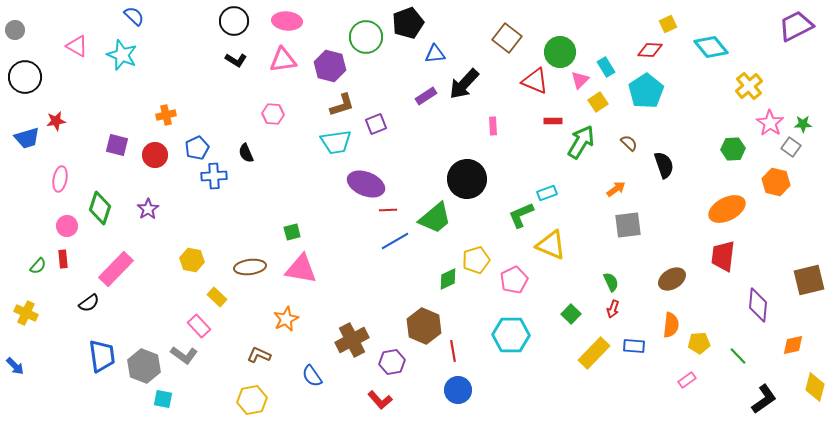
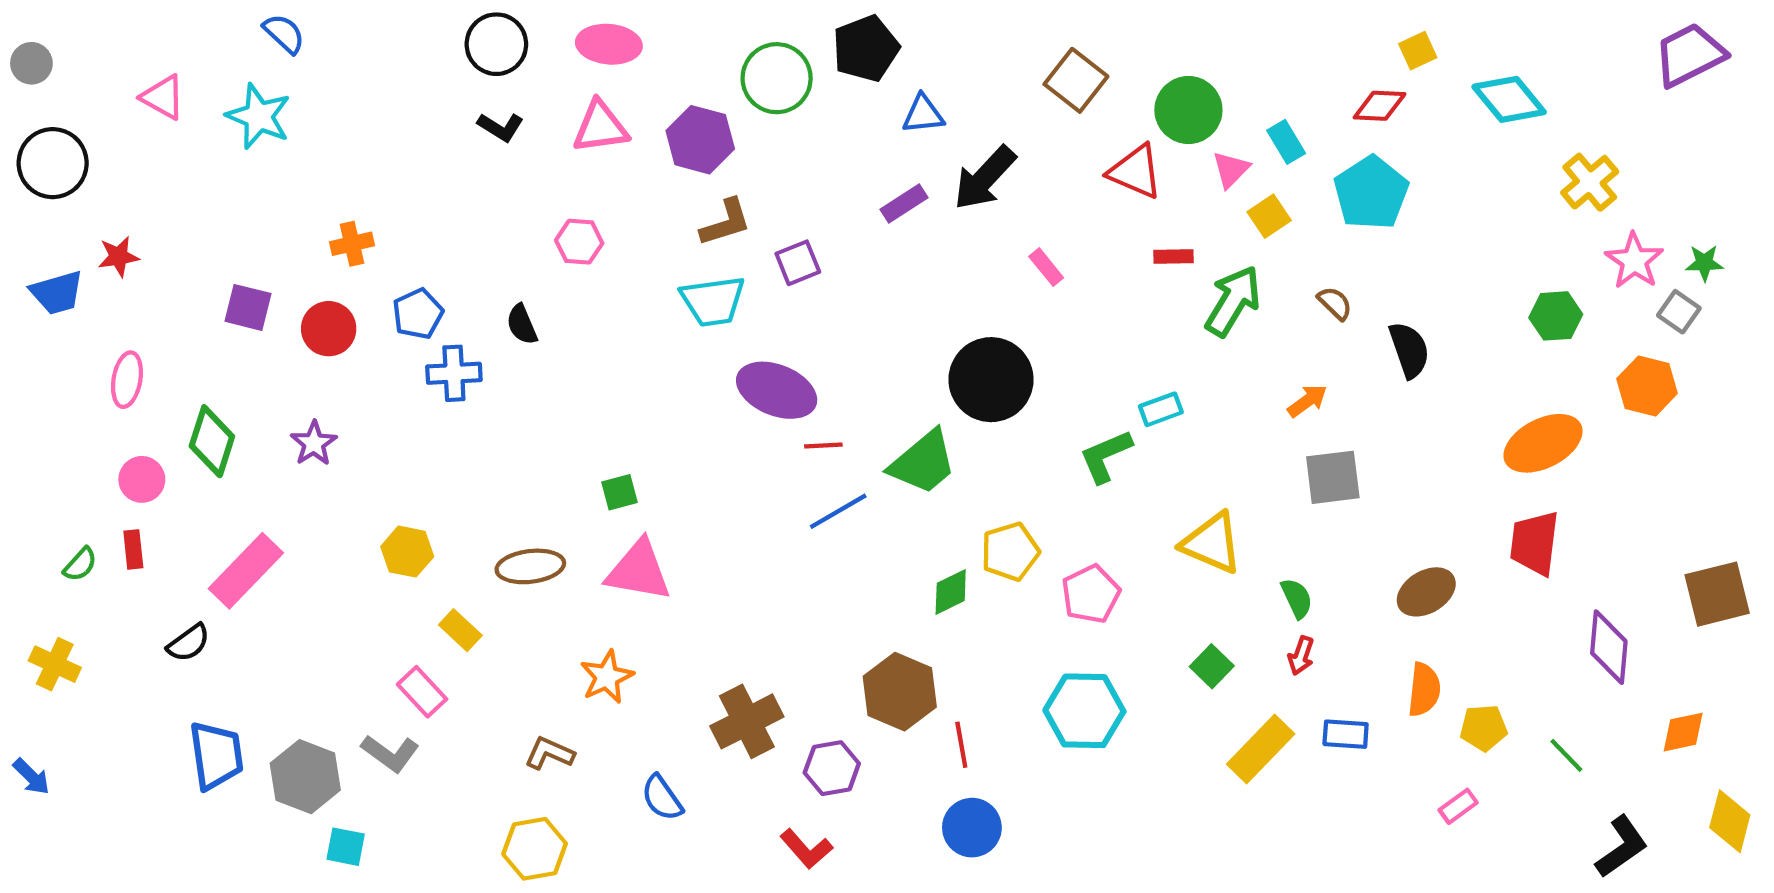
pink rectangle: (493, 126) -> (1046, 267), turned -36
yellow triangle: (551, 245) -> (1212, 543), moved

